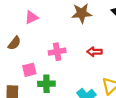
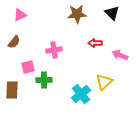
pink triangle: (31, 17) -> (20, 15), moved
red arrow: (95, 52) -> (95, 43), moved

